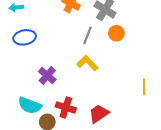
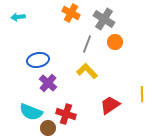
blue ellipse: (25, 37) -> (38, 60), moved
red trapezoid: (99, 114) -> (110, 105), moved

